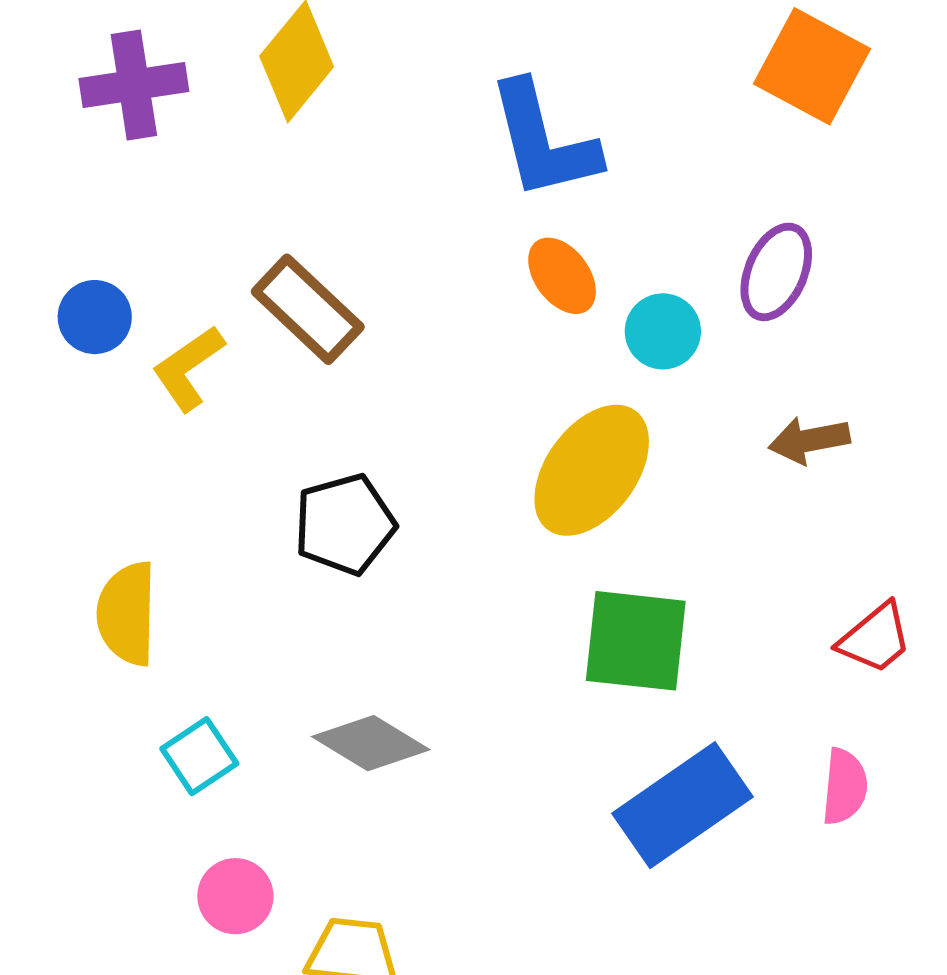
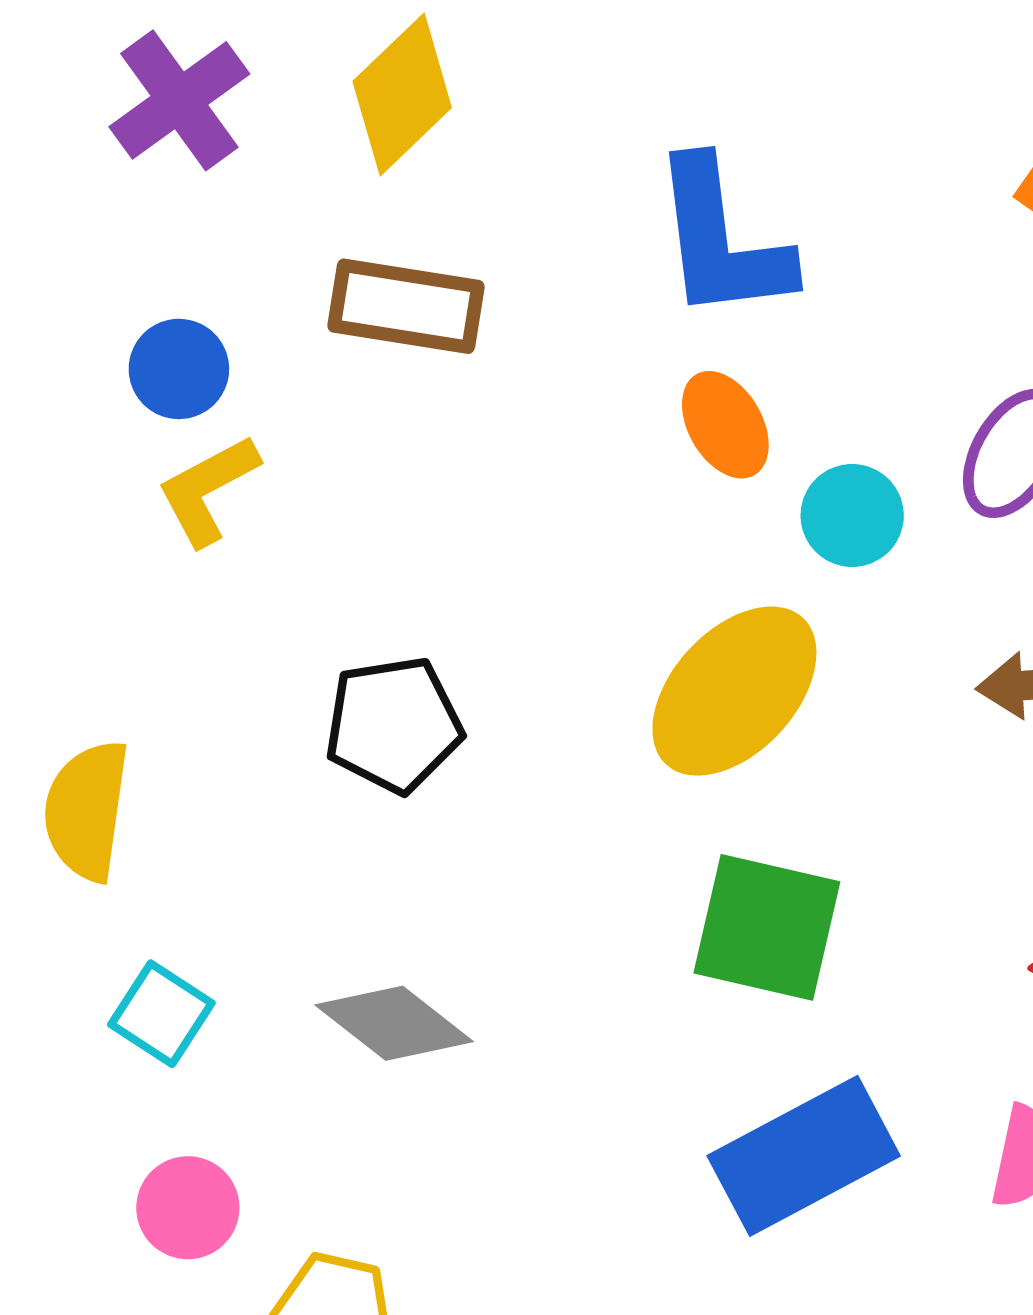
purple cross: (134, 85) -> (179, 100), turned -34
brown rectangle: (308, 309) -> (406, 306), moved, turned -41
blue circle: (95, 317) -> (179, 369), moved
cyan square: (199, 756) -> (161, 1014), turned -30

